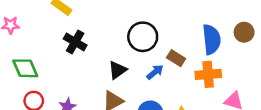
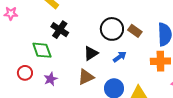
brown rectangle: (176, 58) -> (135, 31), moved
green diamond: (25, 68) -> (42, 50), moved

